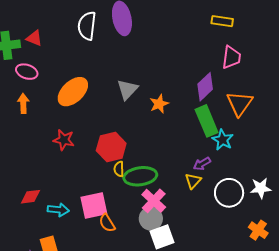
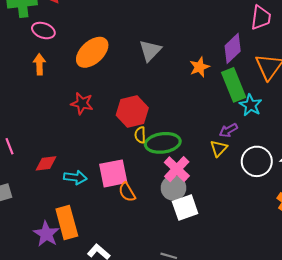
orange star: (159, 104) -> (199, 67), moved

